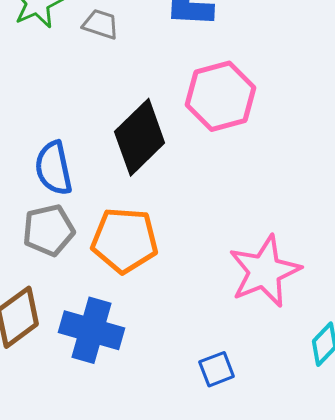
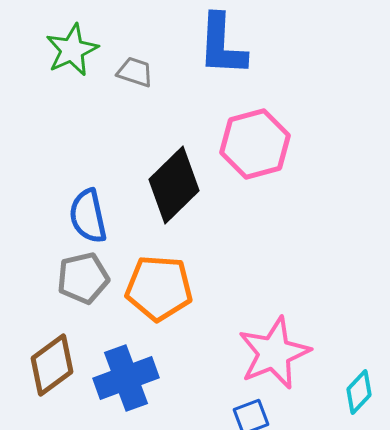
pink star: (265, 271) -> (274, 353), moved
blue cross: (92, 330) -> (126, 378), turned -36

